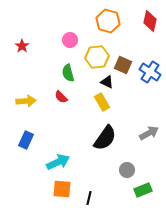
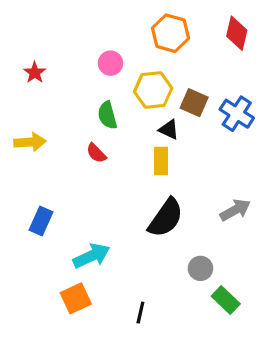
yellow arrow: (26, 101) -> (30, 142), moved
yellow rectangle: (102, 102) -> (161, 161), turned 30
orange square: (62, 189) -> (76, 298), moved, turned -30
green rectangle: (143, 190) -> (226, 300), turned 66

